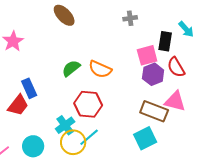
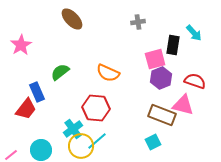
red semicircle: (176, 67) -> (195, 81), moved, turned 140
green semicircle: (71, 68) -> (60, 72), moved
cyan square: (145, 138) -> (153, 142), size x0.7

